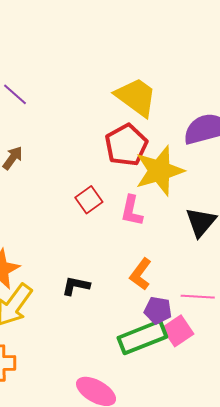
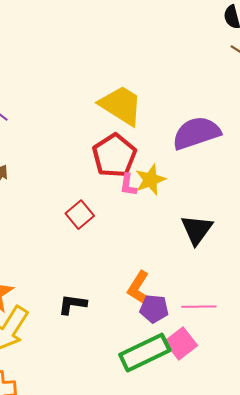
yellow star: (159, 171) -> (150, 180), size x0.6
pink L-shape: (132, 211) -> (128, 185), moved, size x0.7
purple pentagon: (158, 310) -> (154, 309), moved

